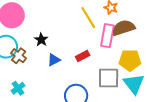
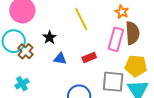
yellow line: (88, 18) -> (81, 19), moved
brown semicircle: (123, 28) -> (132, 33), turned 100
blue triangle: (54, 60) -> (60, 59), turned 32

